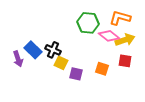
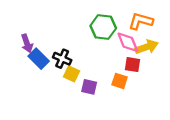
pink diamond: (109, 36) -> (128, 42), turned 30
purple arrow: (18, 59) -> (27, 43), moved
red square: (125, 61) -> (133, 65), moved

